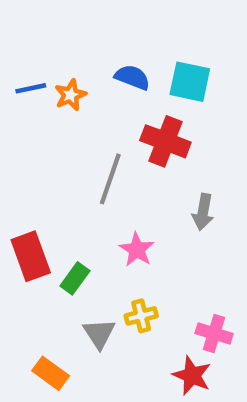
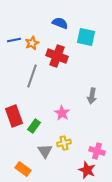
blue semicircle: (132, 77) -> (60, 23), moved
red cross: (165, 141) -> (57, 56), moved
gray line: (110, 179) -> (32, 76), moved

